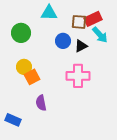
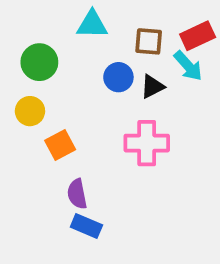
red rectangle: (93, 19) -> (198, 36), moved
yellow circle: (24, 67) -> (30, 111), moved
blue rectangle: (13, 120) -> (86, 226), moved

